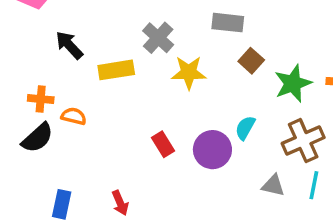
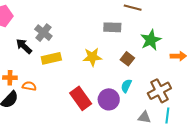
gray cross: (158, 38) -> (43, 33), moved
brown square: (251, 61) -> (127, 59), moved
green star: (293, 83) -> (151, 40), moved
red rectangle: (163, 144) -> (81, 98), size x1.6

